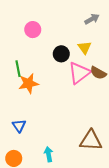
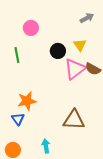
green line: (18, 69) -> (17, 55), moved
orange star: (29, 83) -> (27, 101), moved
brown triangle: (91, 140) -> (74, 120), moved

